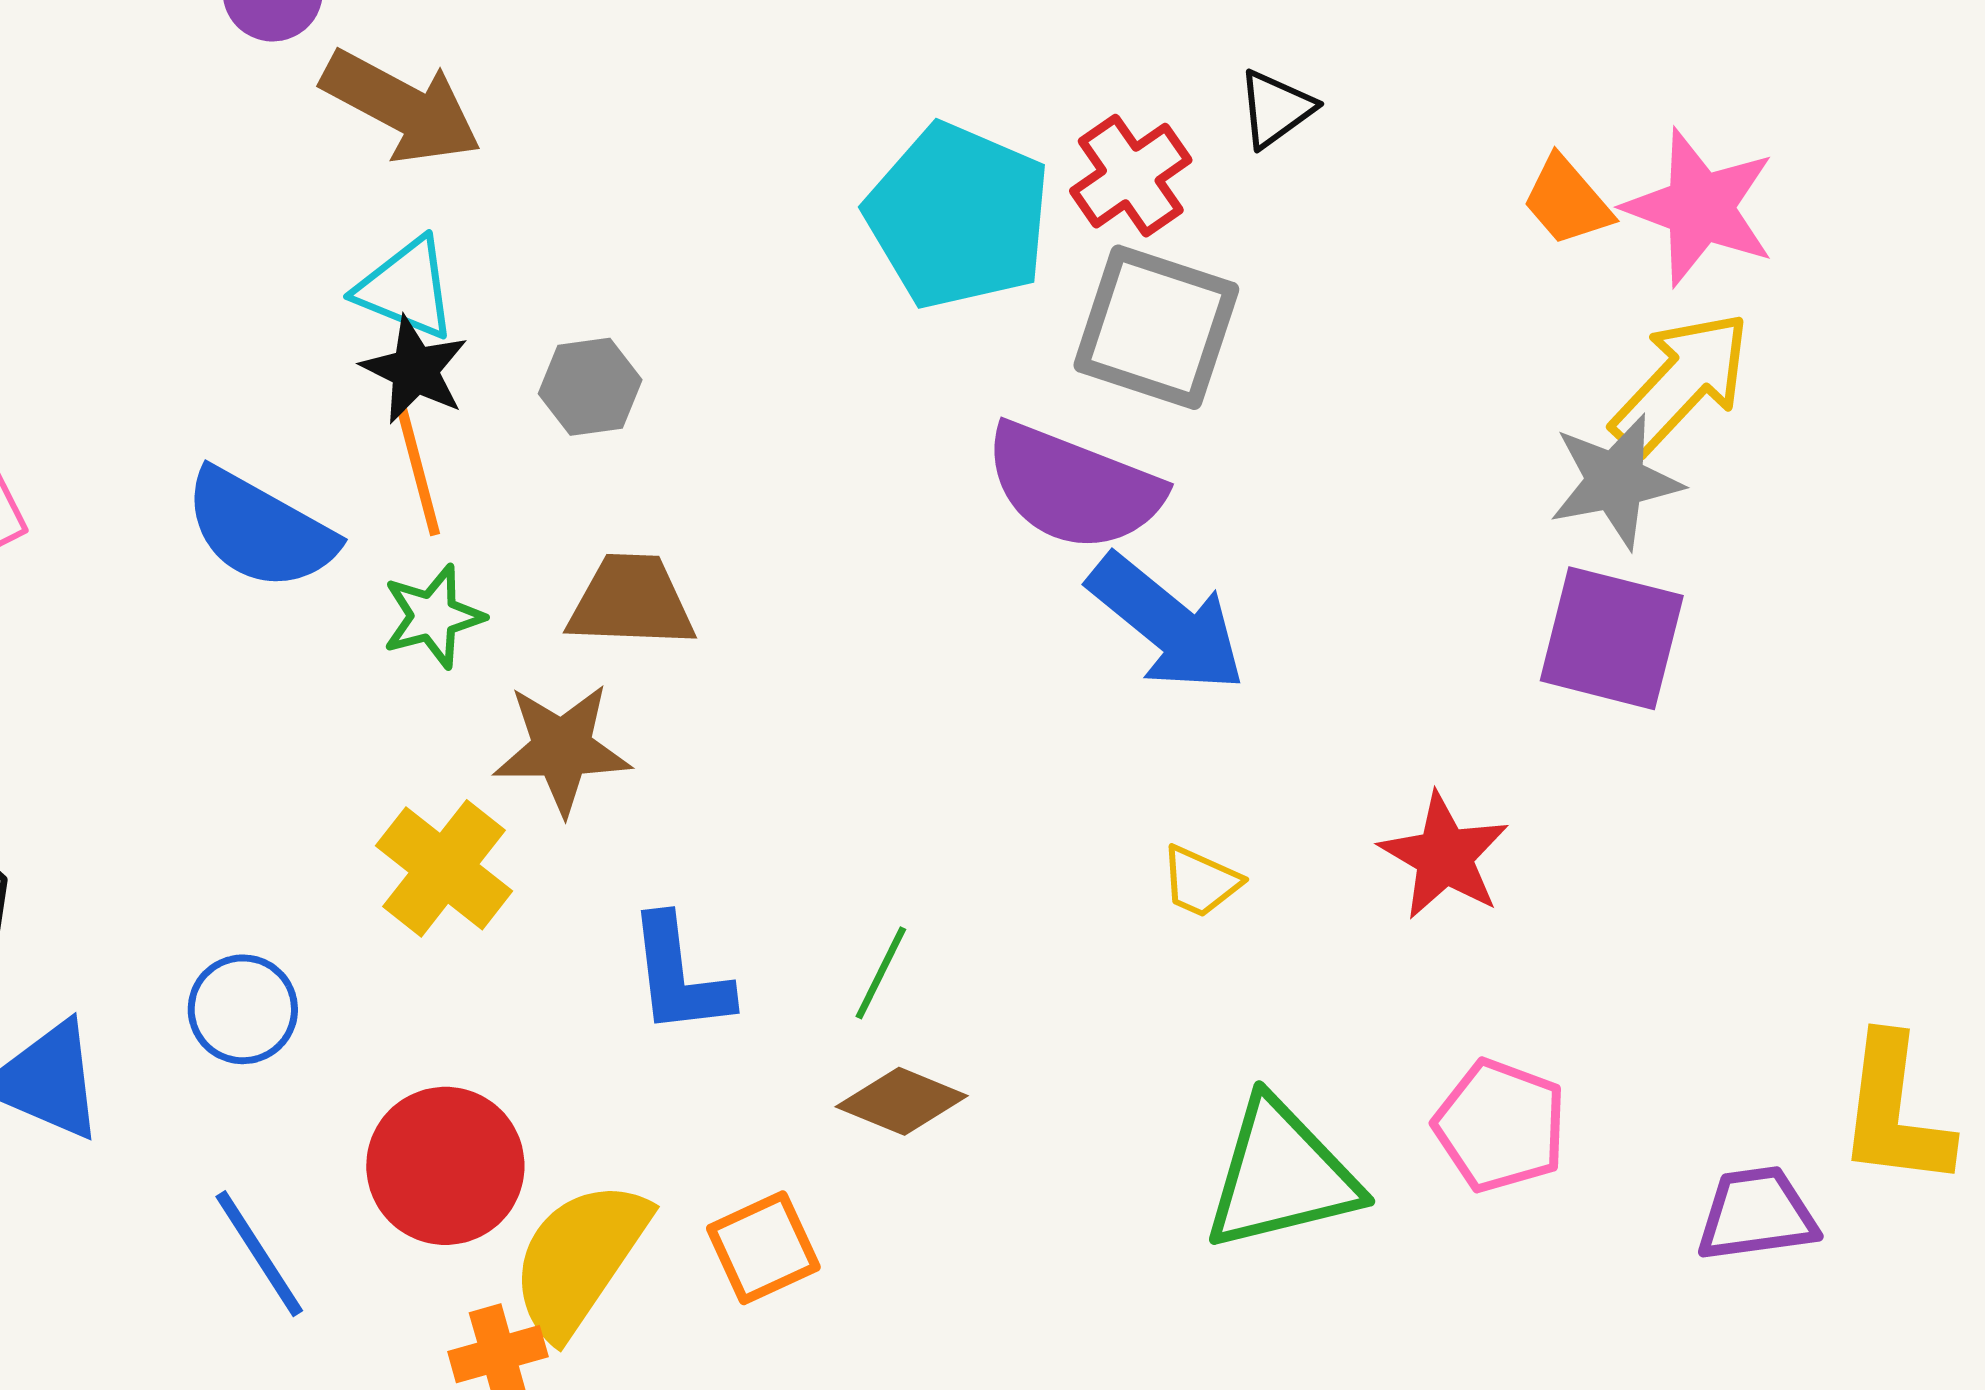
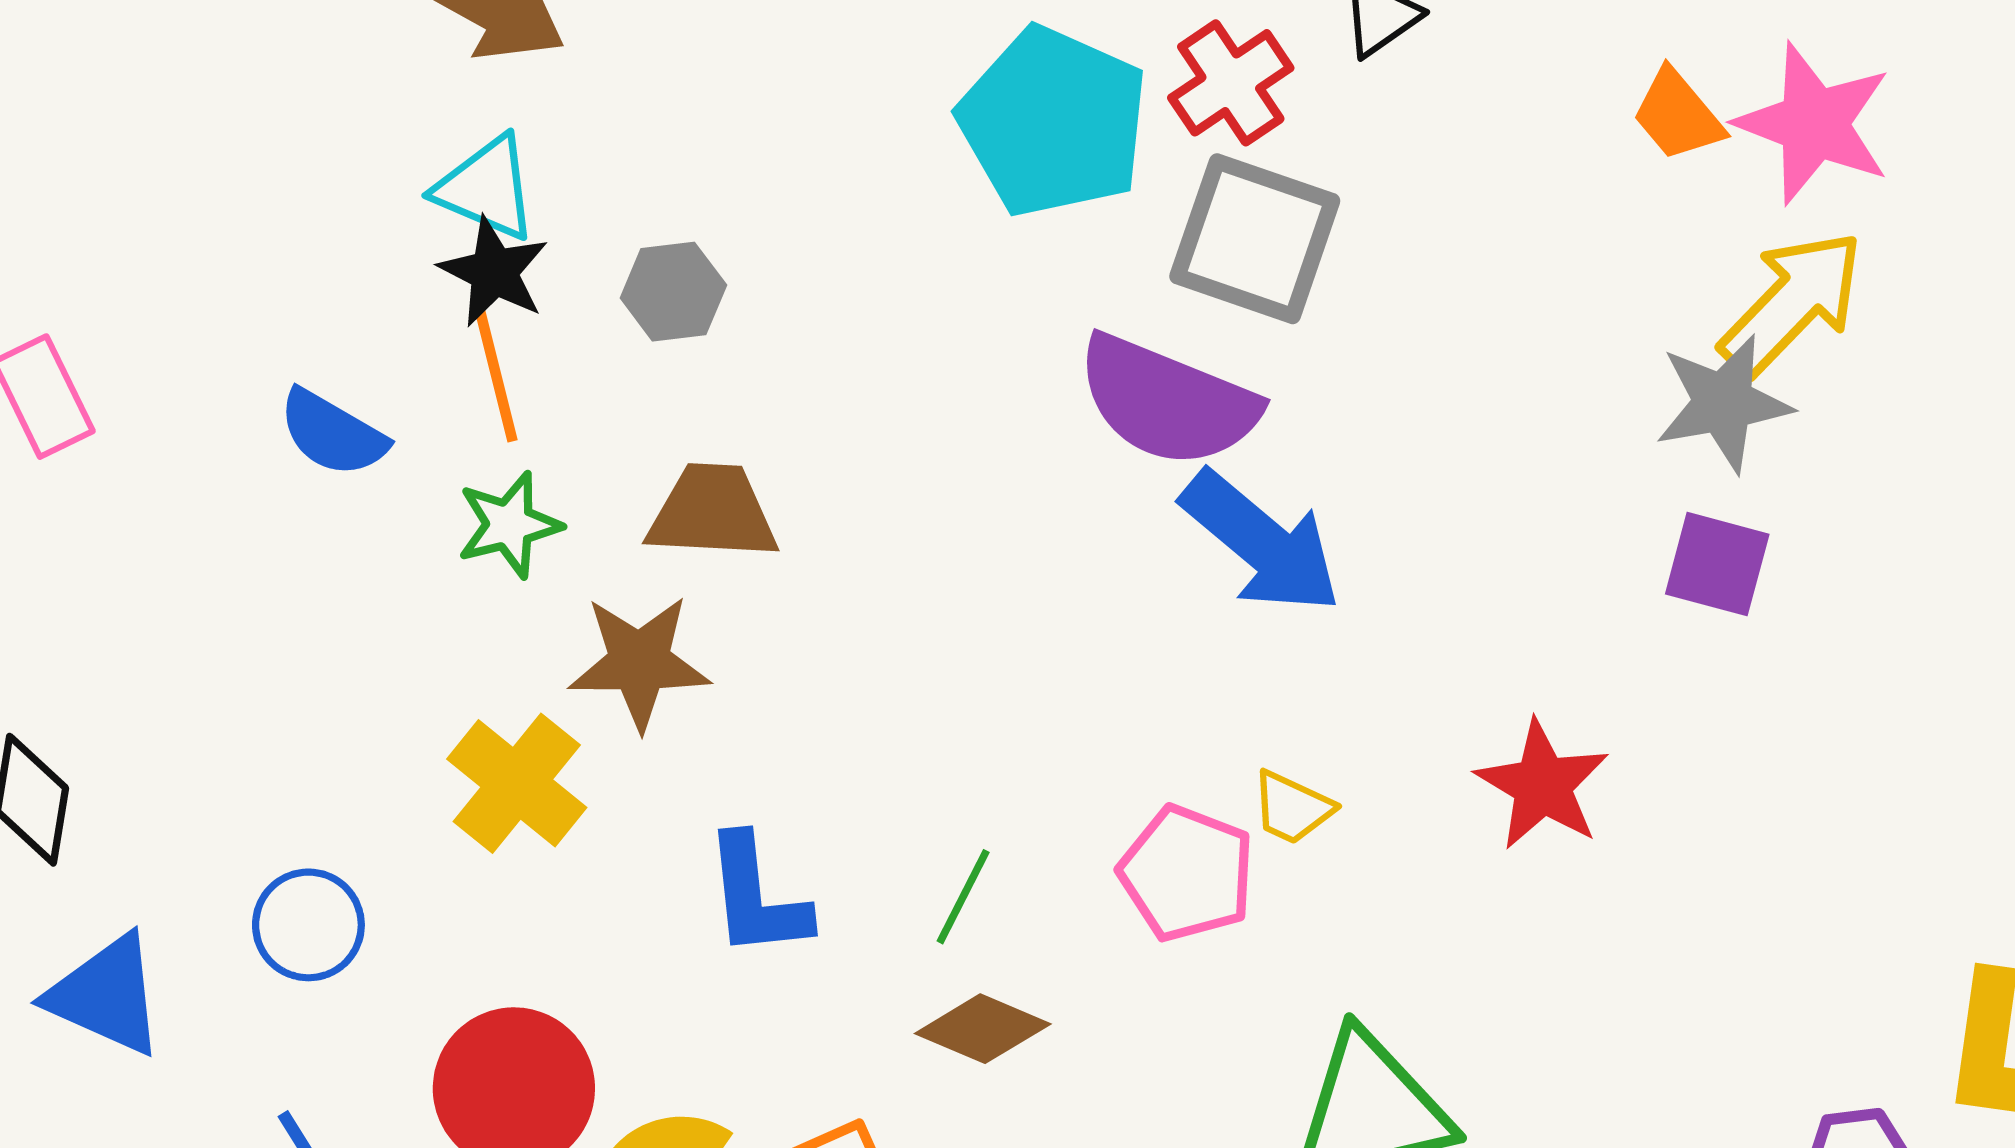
blue semicircle: (260, 530) -> (333, 433), size x0.7
purple square: (1612, 638) -> (1717, 564), size x0.7
pink pentagon: (1500, 1126) -> (1187, 873), moved

